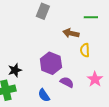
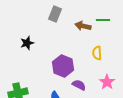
brown arrow: (71, 33) -> (83, 26), moved
black star: (15, 70) -> (27, 43), moved

